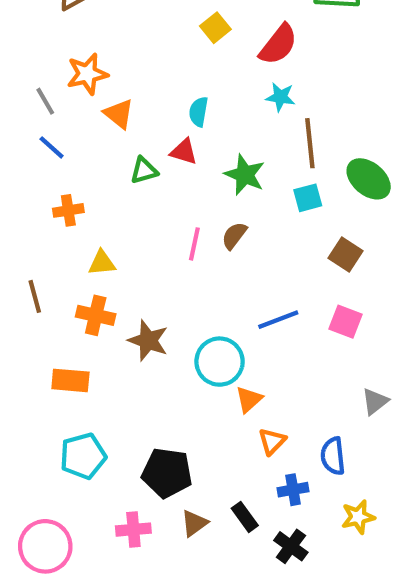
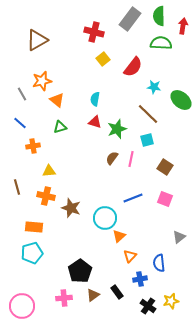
cyan star: (280, 97) -> (154, 87), moved
brown line: (310, 143) -> (148, 114), turned -40
blue line: (52, 147) -> (20, 123), moved
red triangle: (184, 152) -> (95, 122), moved
green triangle: (144, 171) -> (60, 127), moved
green star: (245, 175) -> (117, 129), turned 30
green ellipse: (369, 179) -> (181, 100), moved
pink line: (194, 244) -> (131, 159), moved
cyan pentagon: (83, 456) -> (32, 253), moved
black pentagon: (167, 473) -> (80, 271), turned 30
yellow star: (358, 517) -> (171, 301), moved
black cross: (291, 546) -> (148, 306), moved

